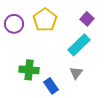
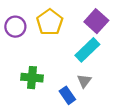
purple square: (87, 19) -> (96, 21), size x1.5
blue rectangle: (51, 86) -> (67, 95), moved

